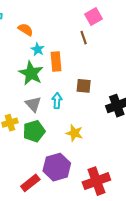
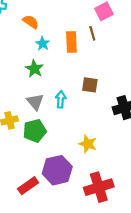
orange rectangle: (56, 62) -> (71, 42), moved
green star: (31, 73) -> (34, 69), size x0.7
yellow star: (74, 133) -> (88, 144), moved

